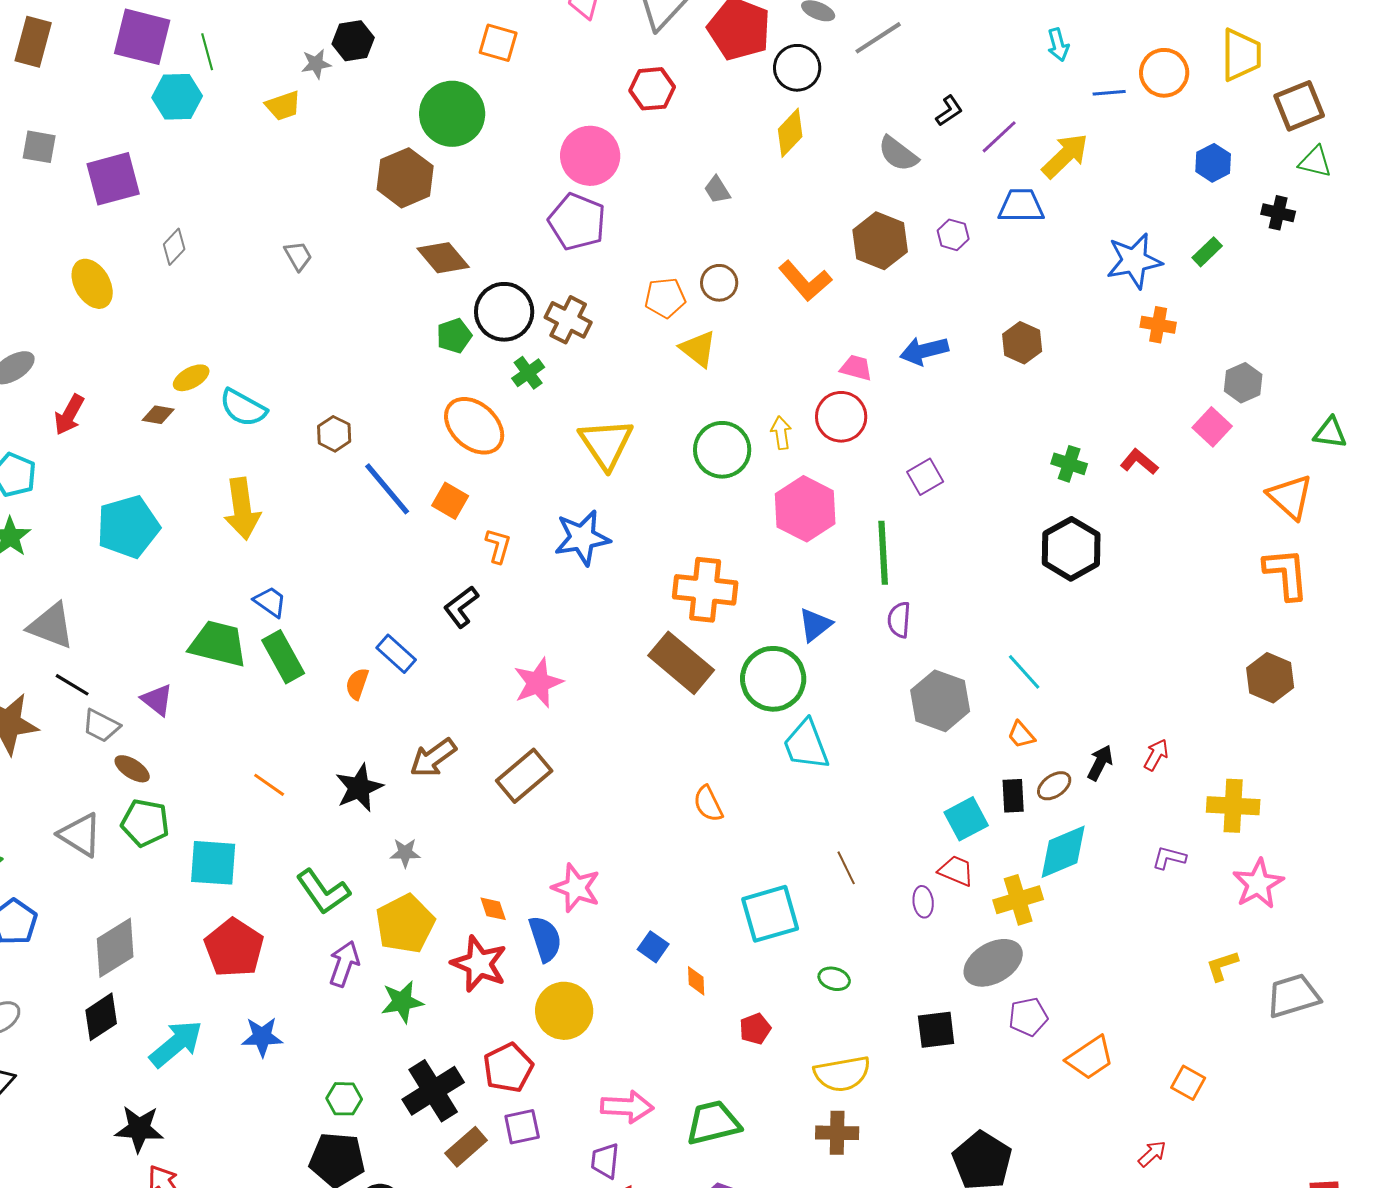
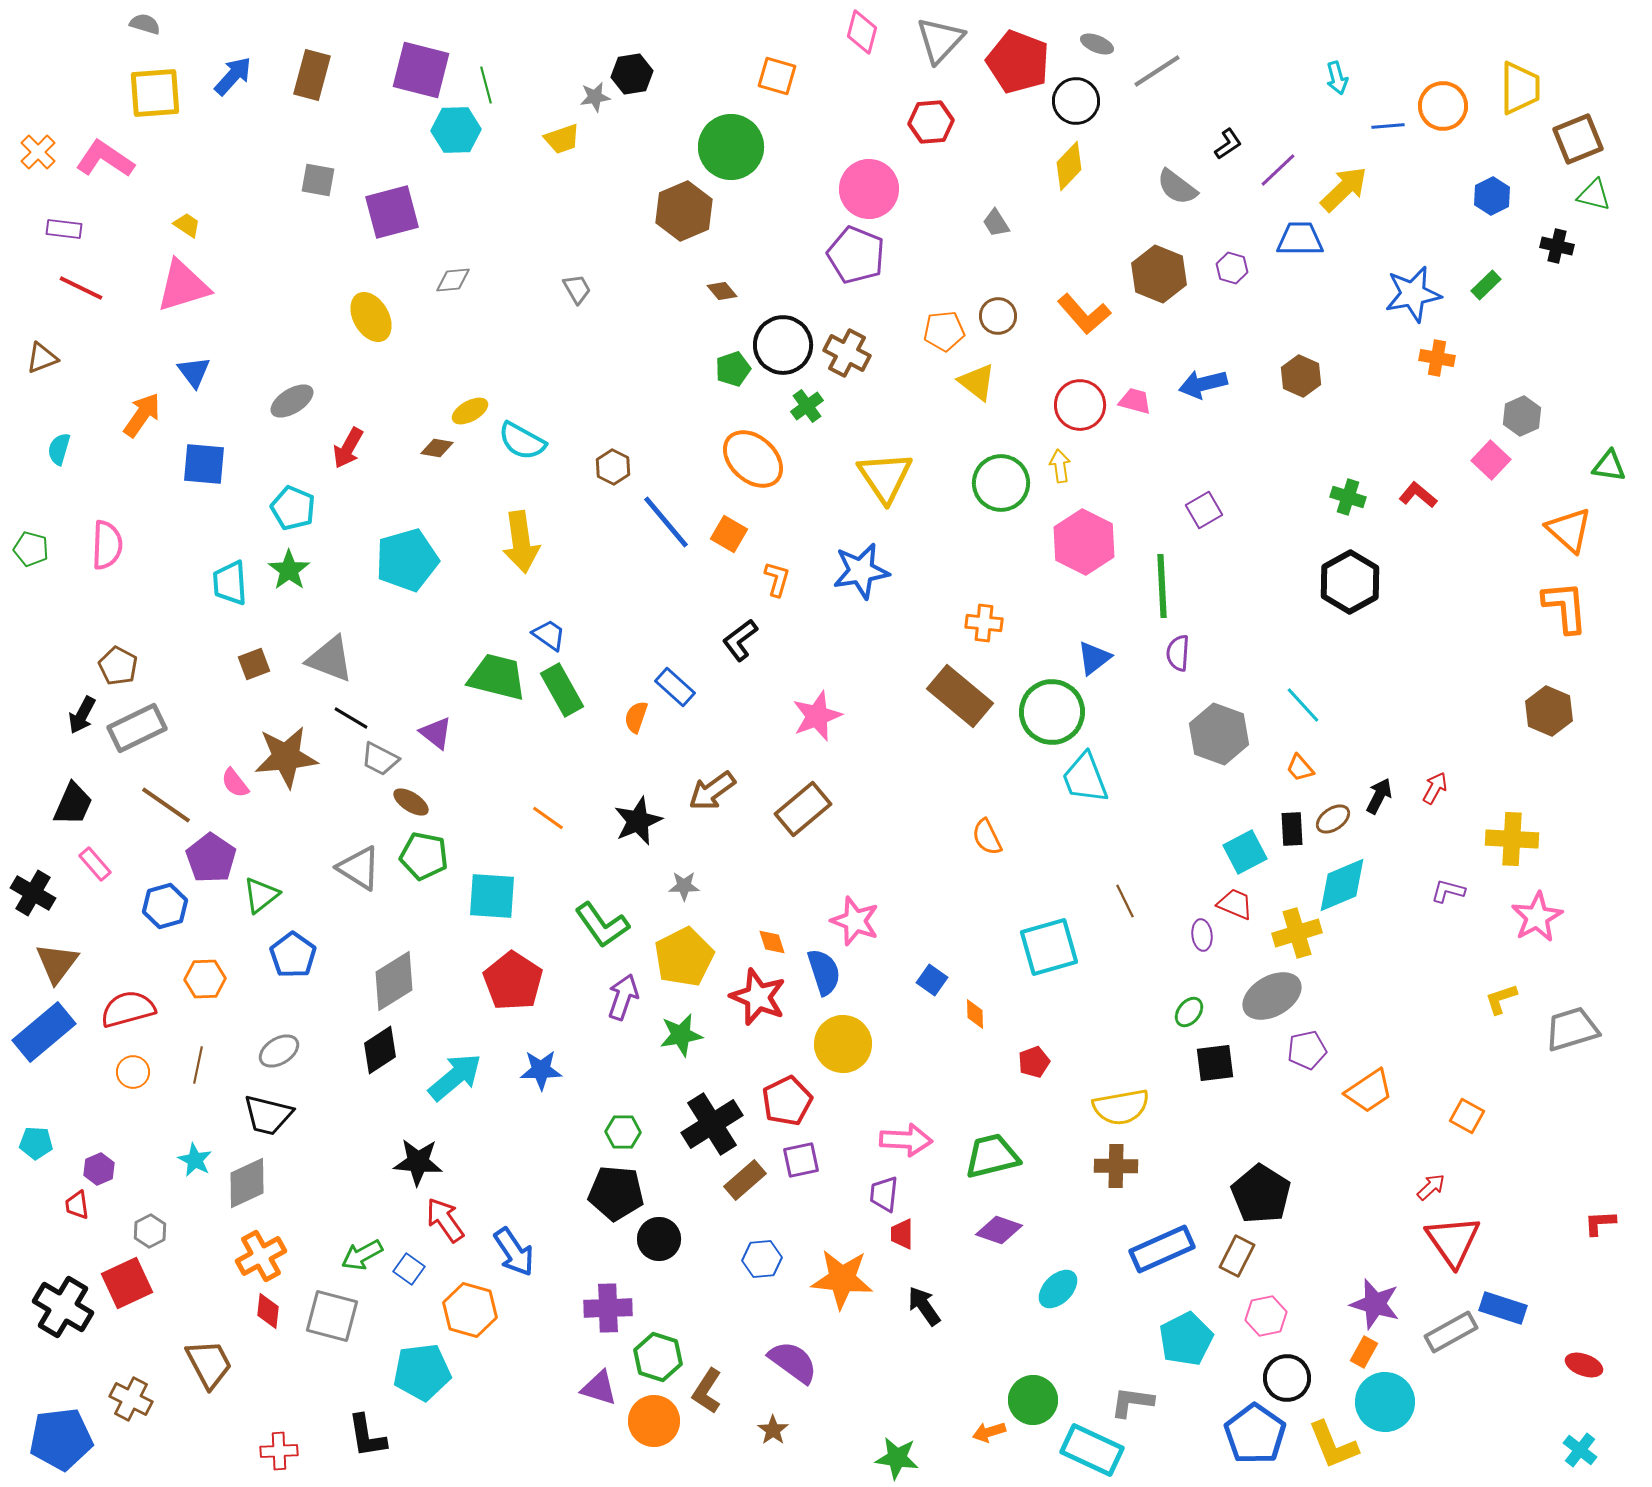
gray diamond: (174, 247) -> (453, 280), turned 42
brown diamond: (443, 258) -> (722, 291), size x0.6
red circle: (841, 417) -> (1080, 405), moved
orange cross: (705, 590) -> (984, 623), size x0.6
green ellipse: (834, 979) -> (1189, 1012), moved, turned -68

